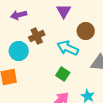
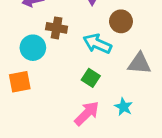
brown cross: (37, 36) -> (57, 28), turned 35

